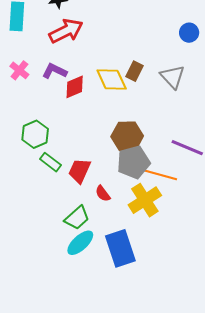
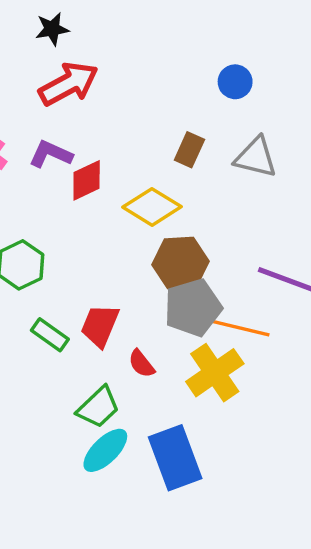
blue circle: (189, 33) -> (235, 82), moved
gray triangle: (173, 77) -> (256, 157), turned -32
yellow diamond: (112, 79) -> (152, 207), moved, turned -32
green rectangle: (50, 162) -> (50, 335), moved

